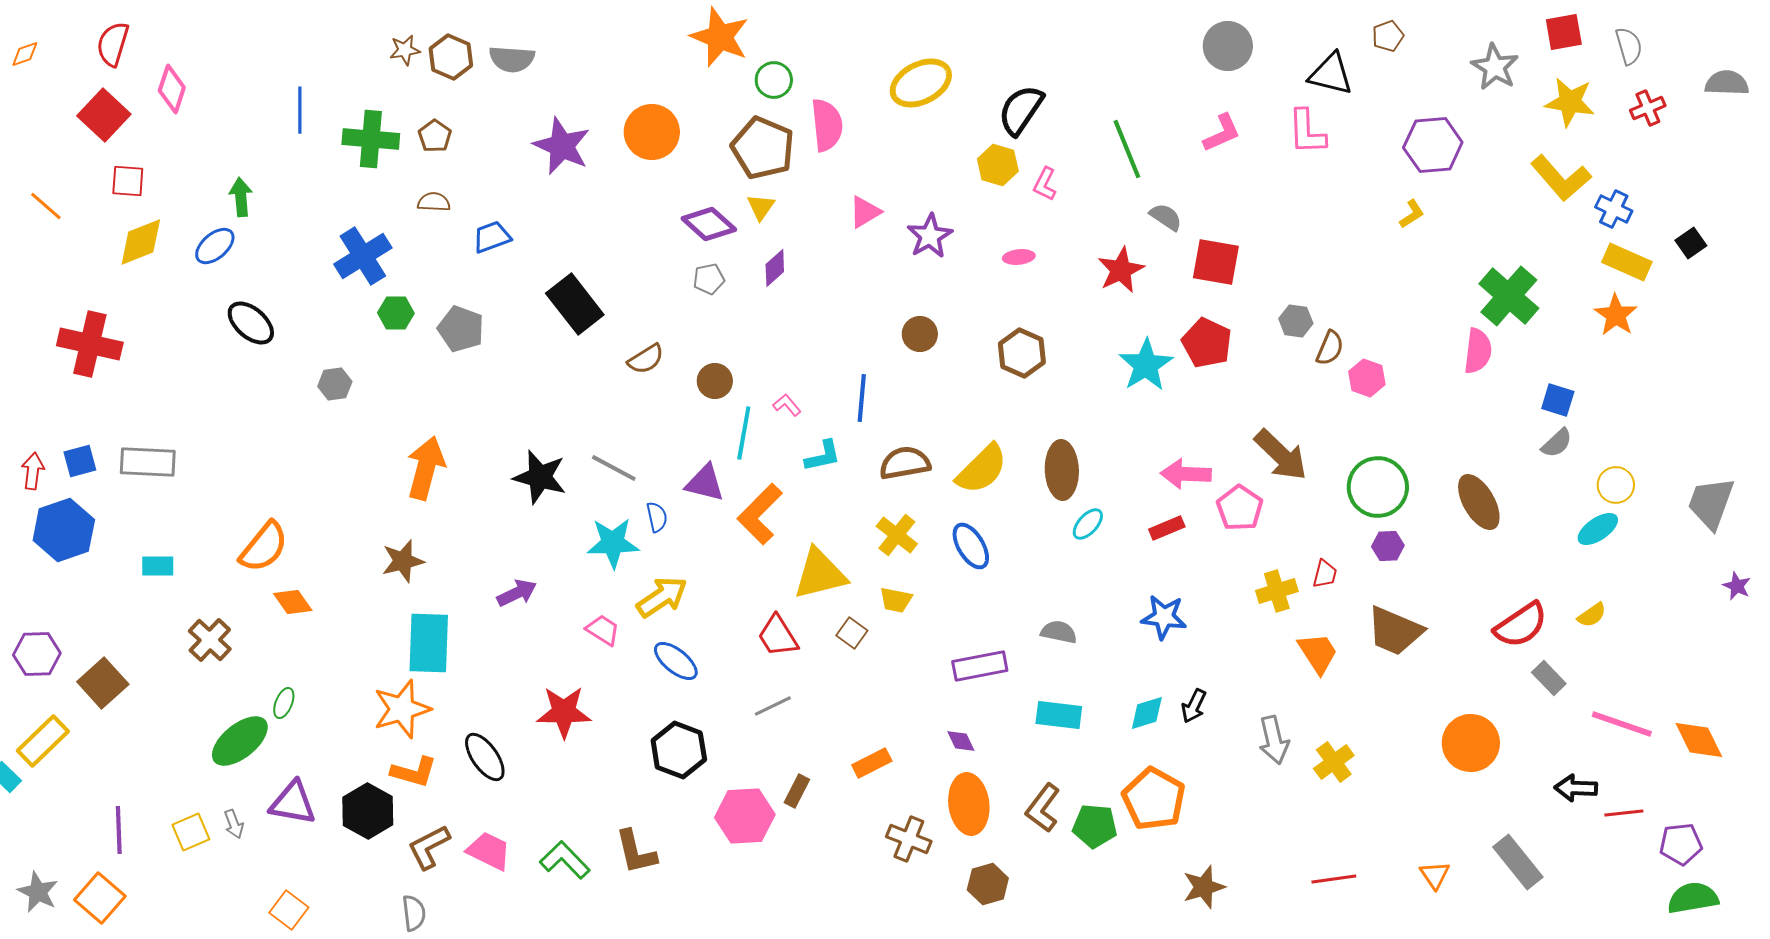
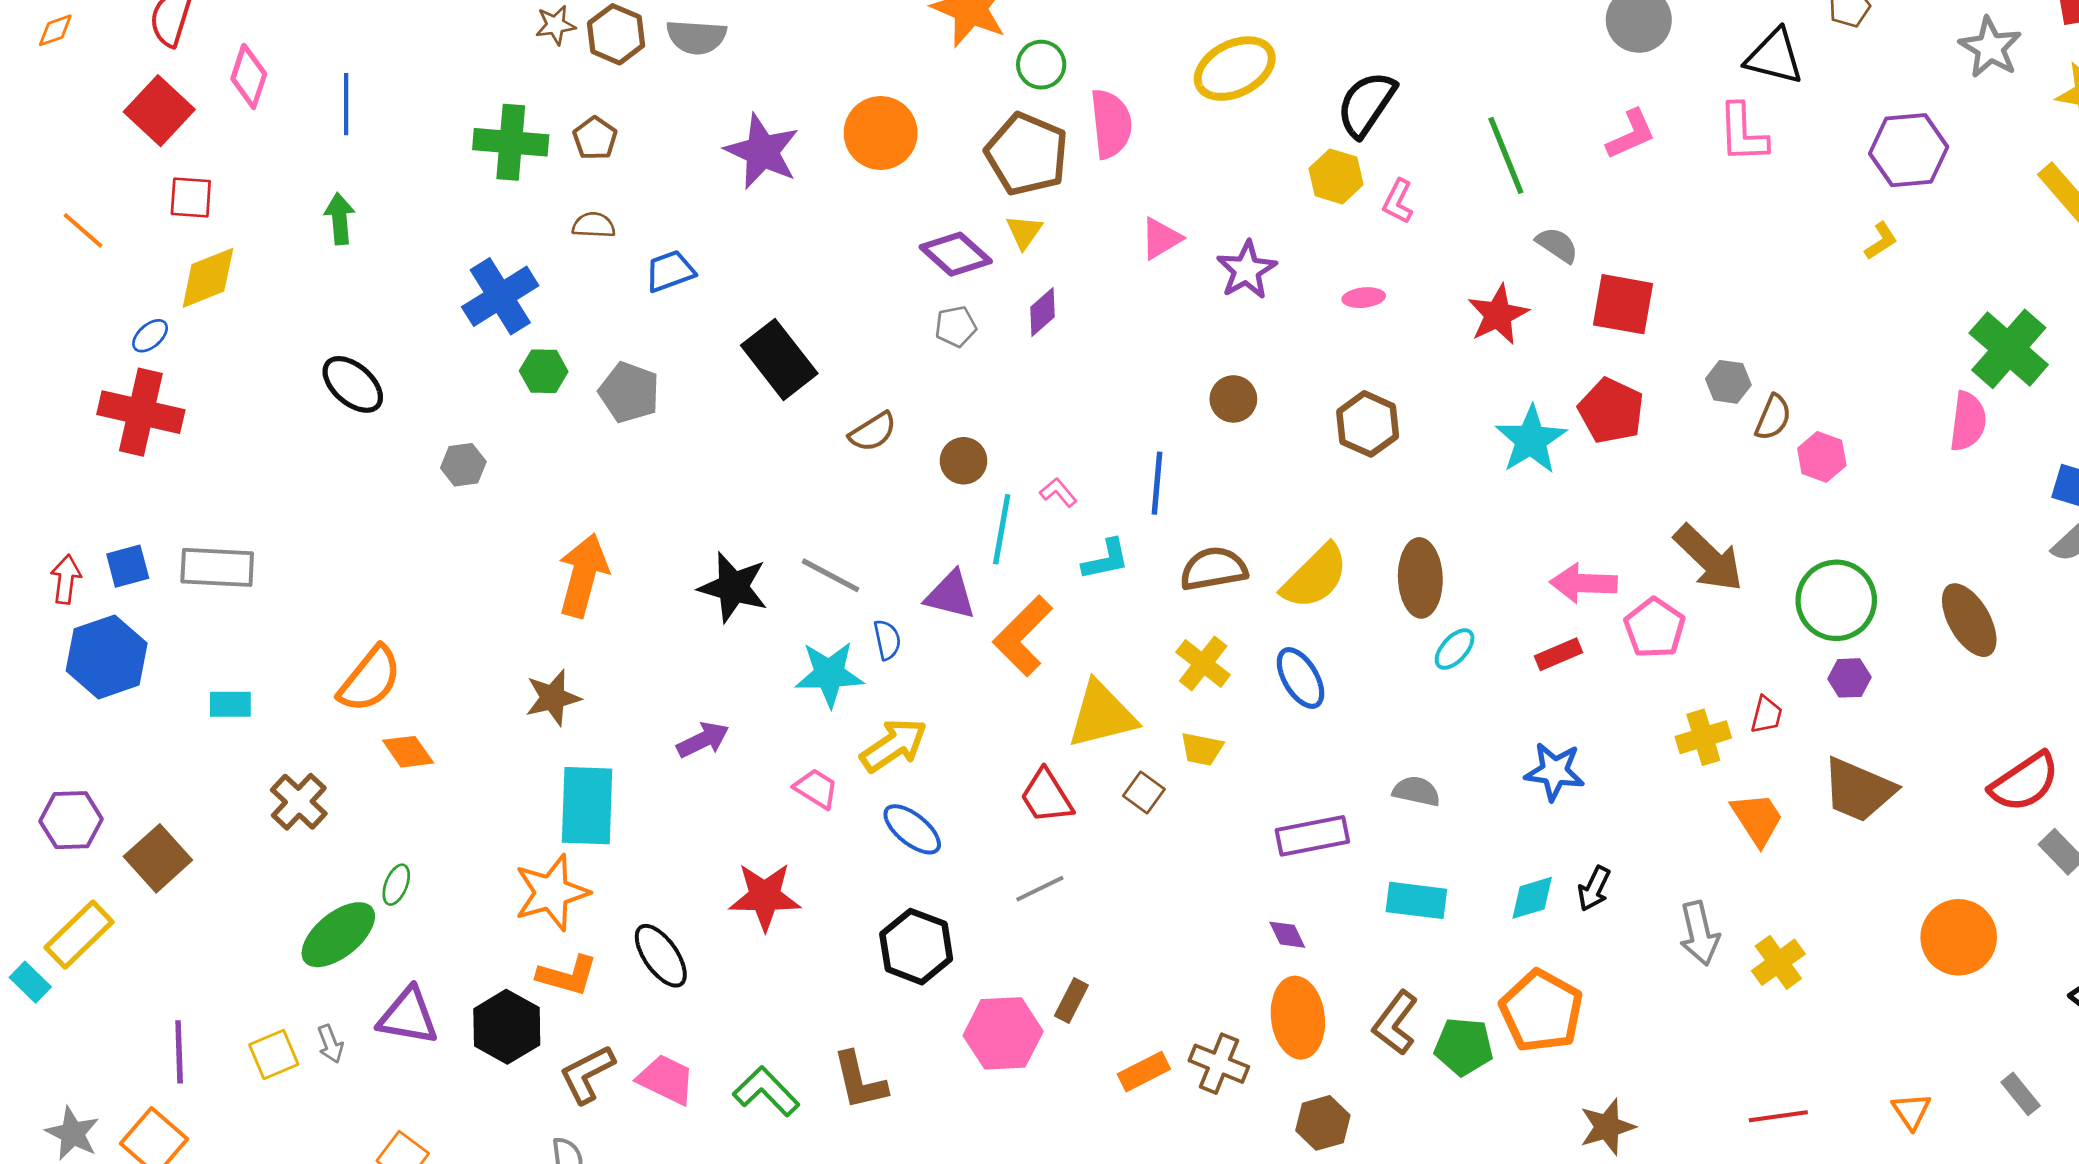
blue line: (300, 110) -> (346, 104), moved
blue ellipse: (215, 246) -> (150, 336), moved, size x0.7
orange rectangle: (872, 763) -> (1144, 1072), moved
gray rectangle: (1518, 862) -> (2021, 1094), size x0.6

